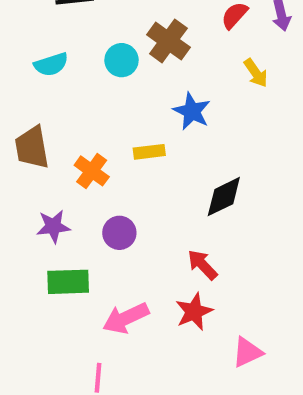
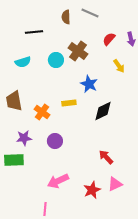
black diamond: (224, 197) -> (103, 111), moved
red arrow: (203, 265) -> (106, 157), moved
green rectangle: (68, 282) -> (14, 160), moved
red star: (194, 312) -> (92, 190), moved
pink triangle: (247, 352) -> (115, 184), moved

